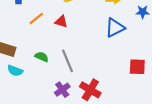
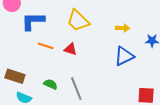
orange line: (36, 18) -> (46, 46), turned 56

